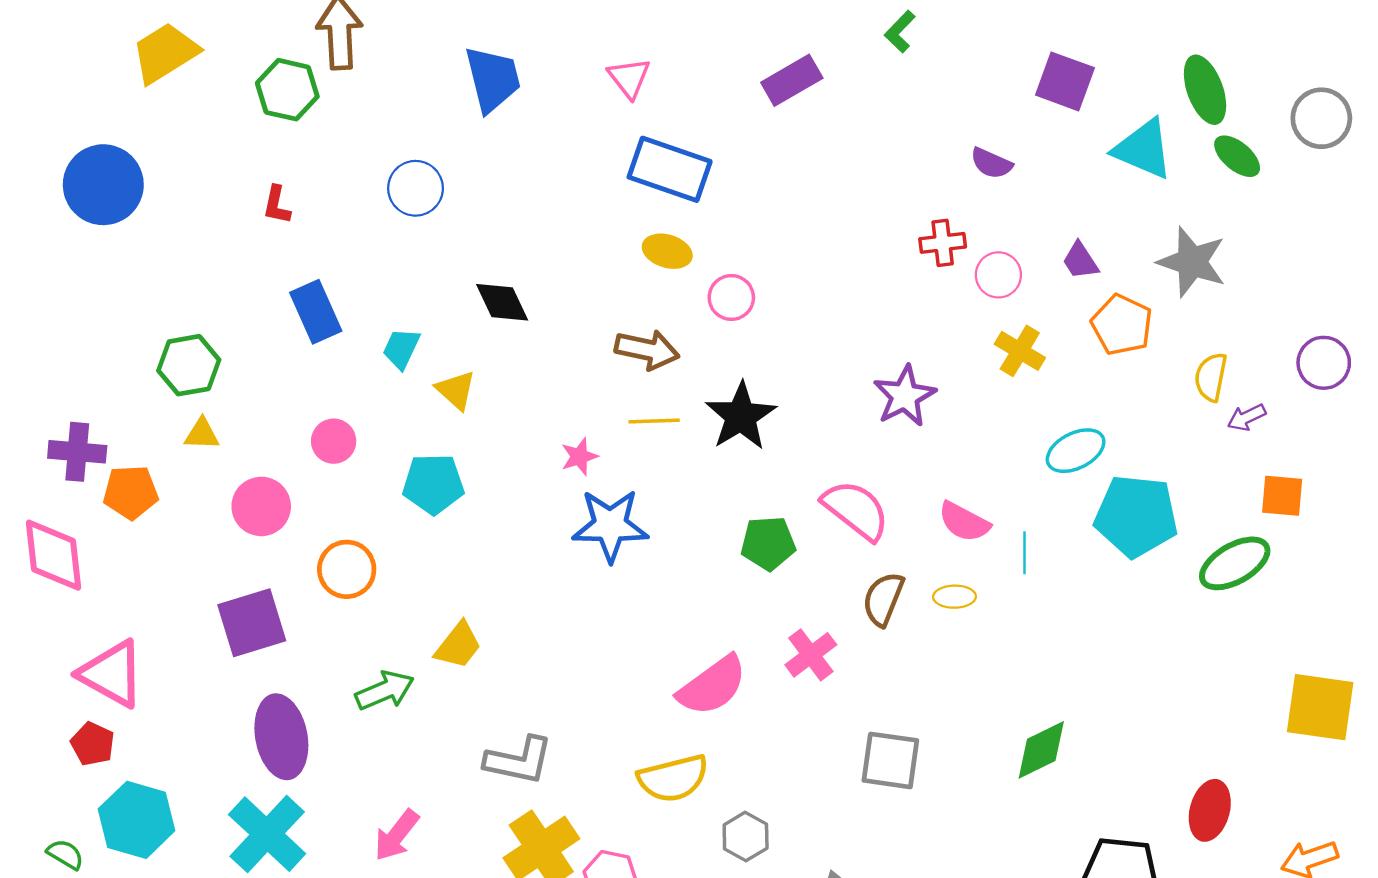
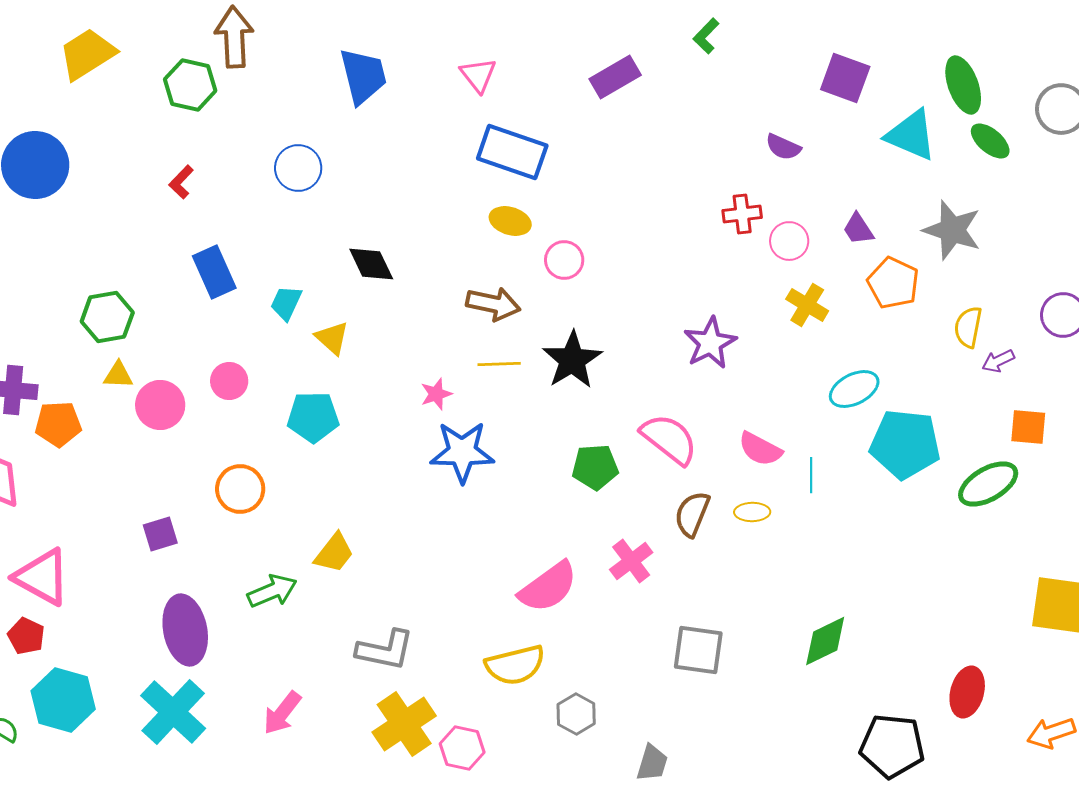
red L-shape: (277, 205) -> (181, 182), turned 32
pink circle: (261, 506) -> (160, 405), moved
purple square: (252, 623) -> (160, 534), size x0.6

